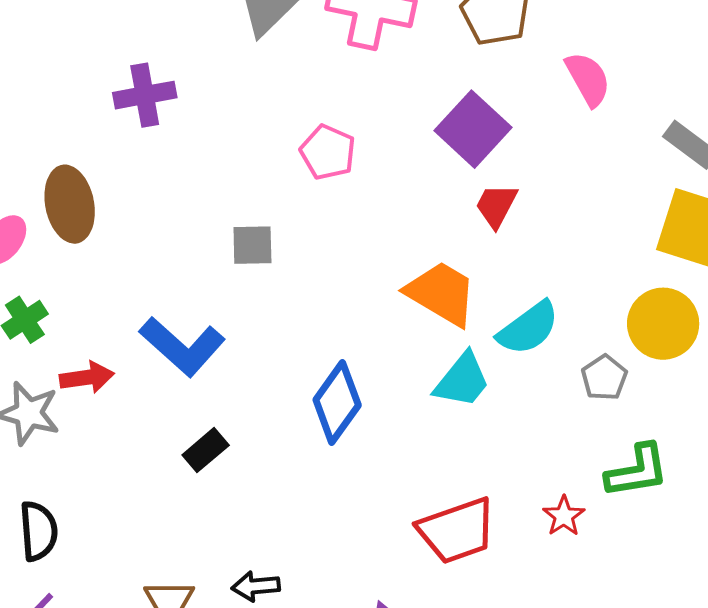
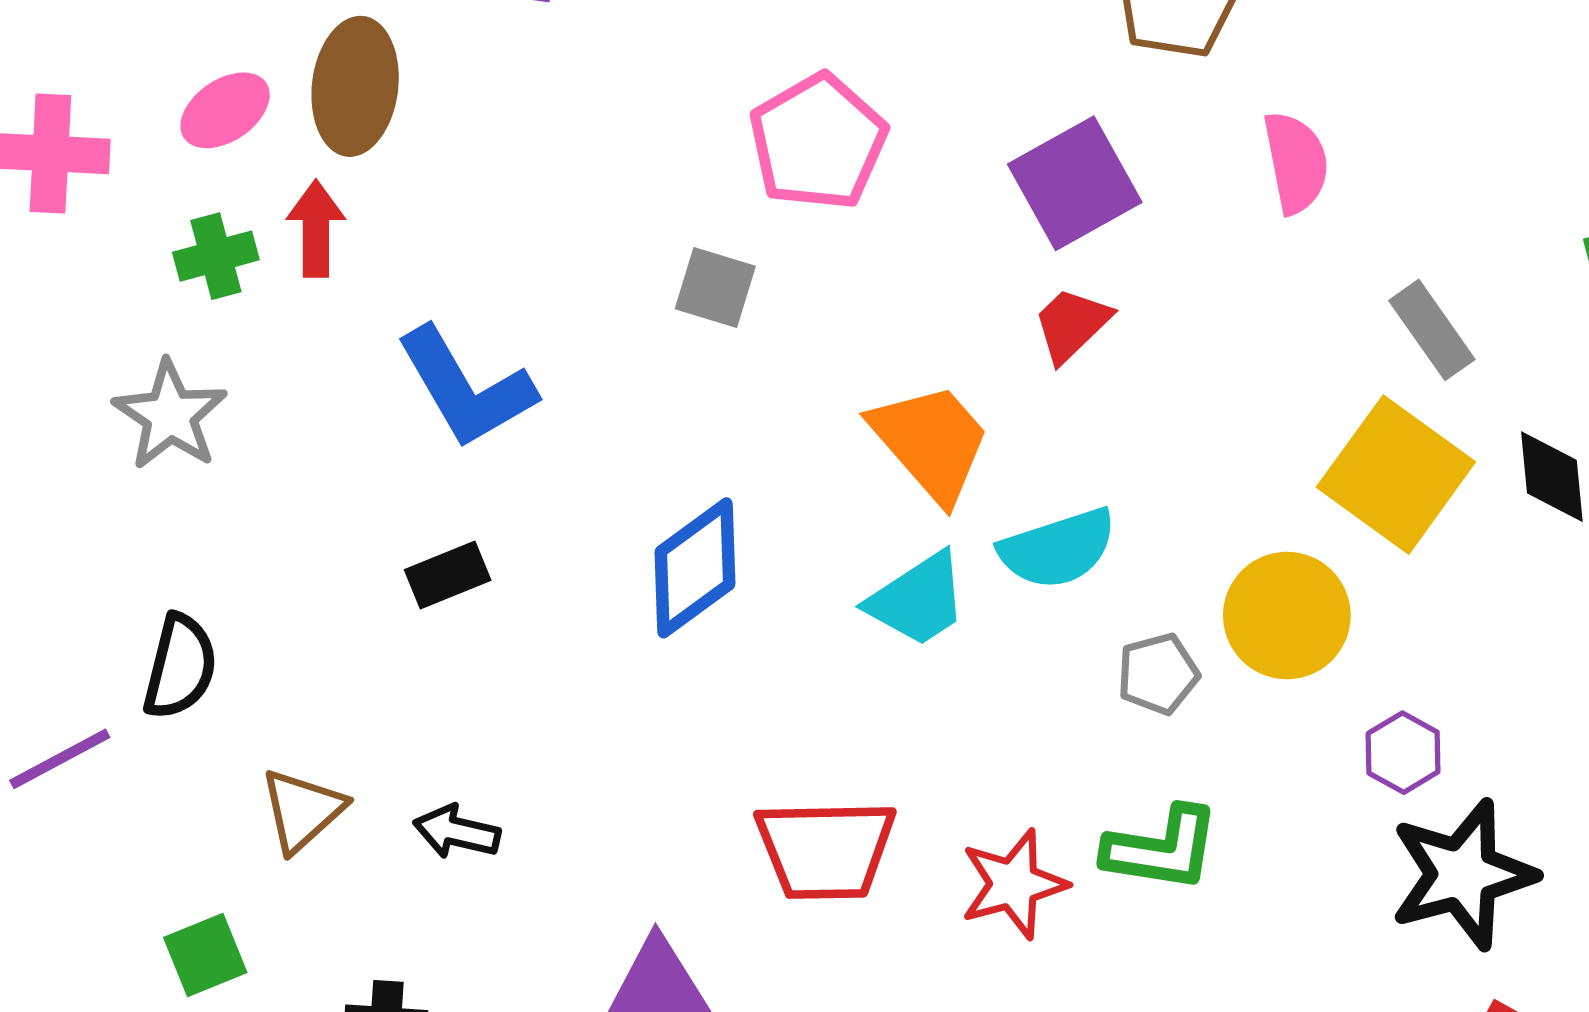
pink pentagon: (328, 152) -> (818, 142), size x1.4
gray square: (252, 245) -> (715, 288), moved
red arrow: (87, 377) -> (316, 229), moved, turned -100
red star: (564, 516) -> (1014, 884), size x1.5
black semicircle: (38, 531) -> (180, 667), moved

